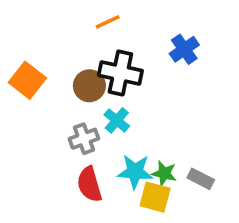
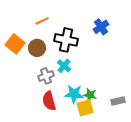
orange line: (108, 22) -> (42, 21), moved
brown circle: (89, 86) -> (37, 48), moved
gray rectangle: (201, 179) -> (118, 101), moved, turned -40
yellow square: (155, 197) -> (85, 108), turned -30

